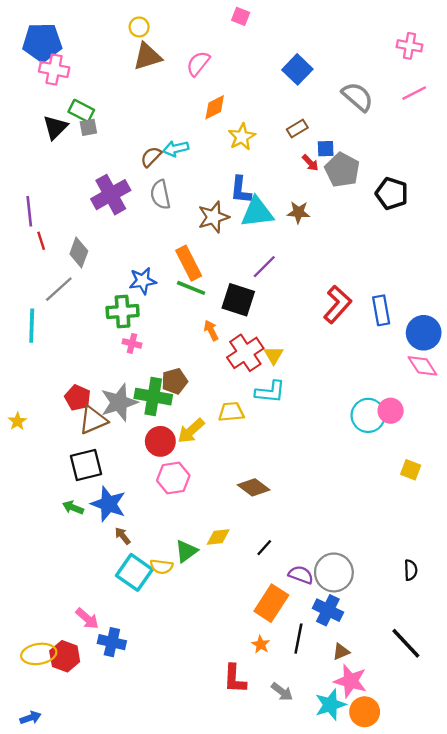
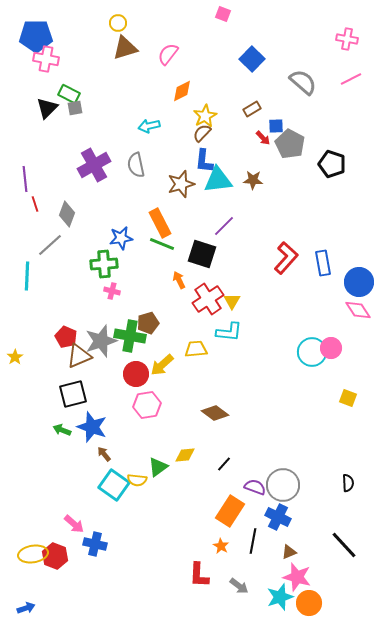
pink square: (241, 16) -> (223, 14), moved
brown semicircle: (151, 157) -> (202, 133), moved

